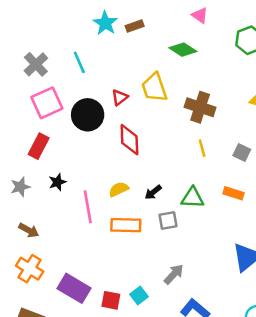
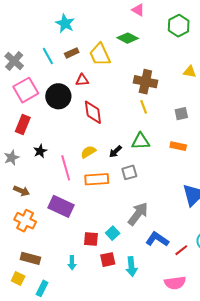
brown rectangle: (135, 26) -> (72, 53), moved
yellow trapezoid: (154, 88) -> (100, 55), moved
red triangle: (120, 97) -> (82, 80), turned 40
yellow line: (202, 148) -> (144, 107), moved
gray square: (242, 152) -> (181, 114), turned -32
green triangle: (193, 198) -> (141, 141), moved
gray arrow: (174, 274) -> (138, 214), size x1.4
purple rectangle: (74, 288) -> (61, 206), moved

